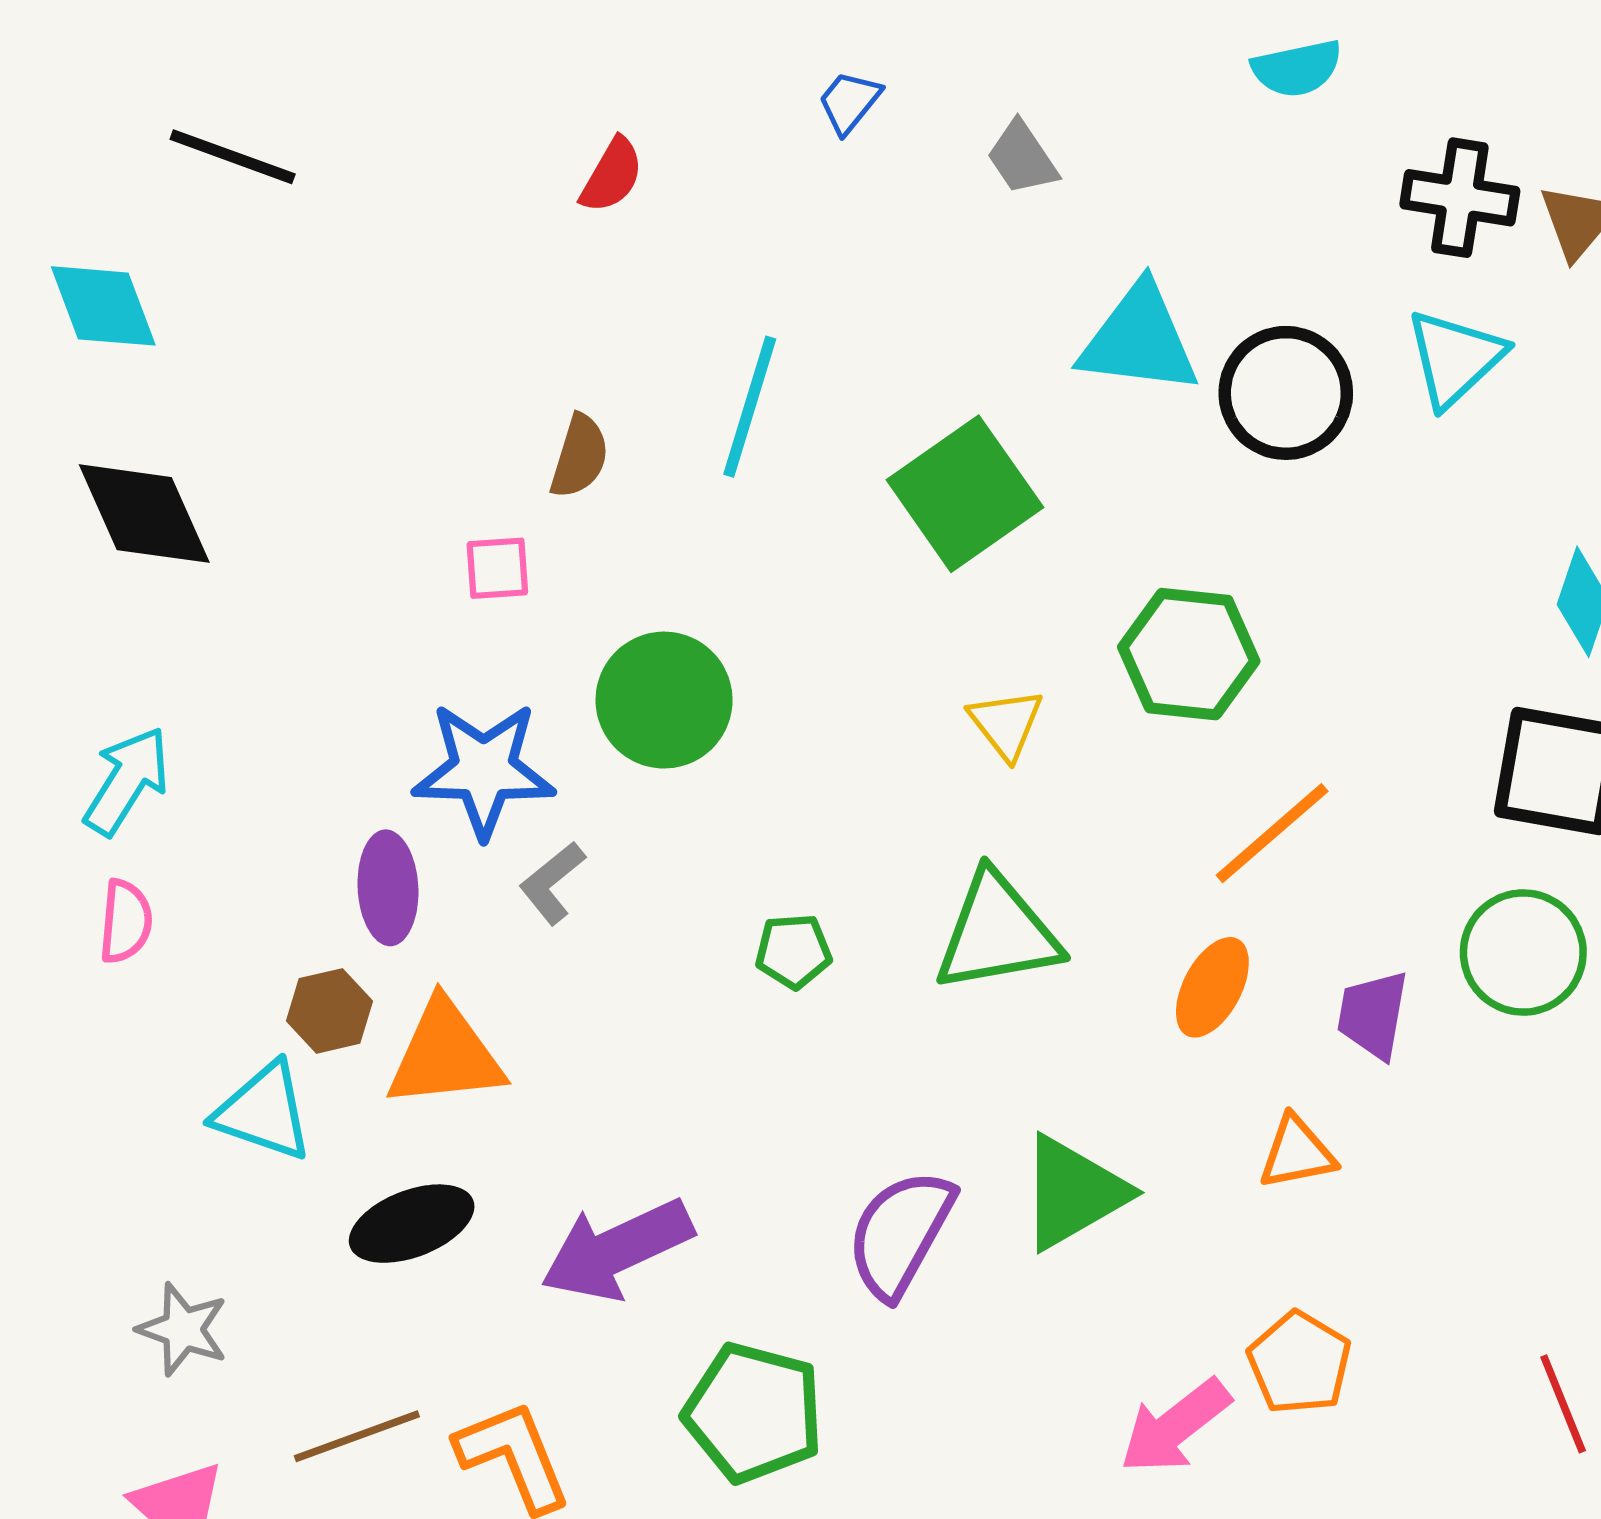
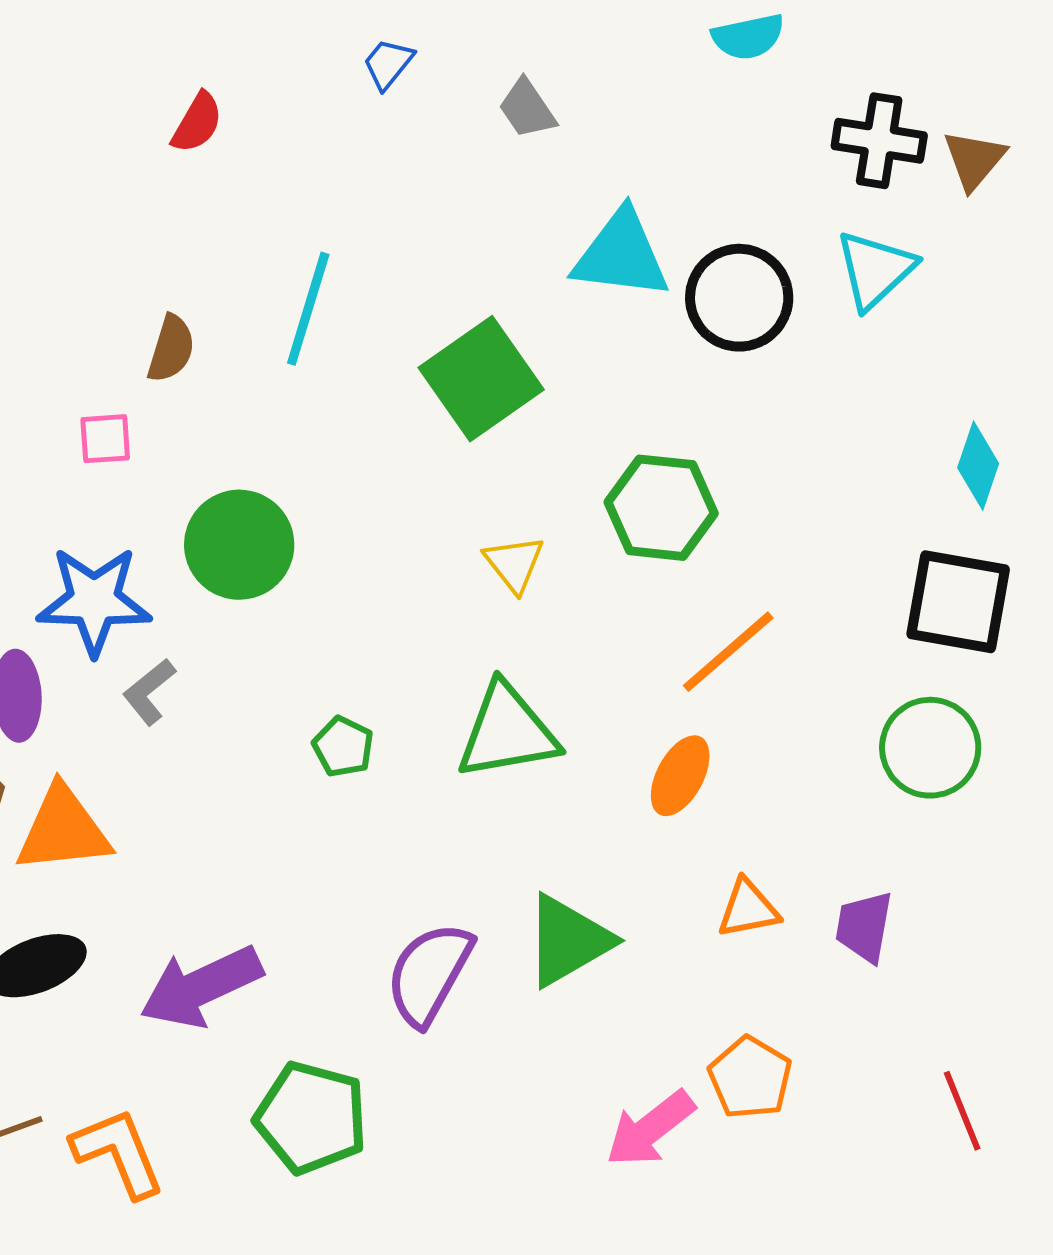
green pentagon: (793, 951) -> (343, 747), turned 30
purple trapezoid: (1373, 1015) -> (864, 927), moved

